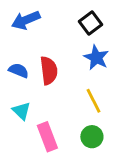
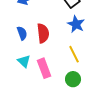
blue semicircle: (19, 71) -> (22, 33), turned 48
pink rectangle: (47, 137) -> (44, 68), moved

